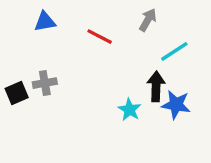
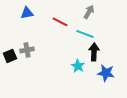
cyan line: (174, 51) -> (85, 34), moved, turned 54
blue star: (176, 105) -> (106, 73), moved

